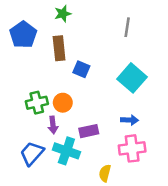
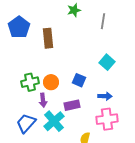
green star: (63, 14) -> (74, 10), moved
blue square: (81, 69) -> (79, 80), moved
cyan square: (132, 78) -> (107, 62), size x0.7
cyan cross: (66, 151) -> (54, 121), turned 30

